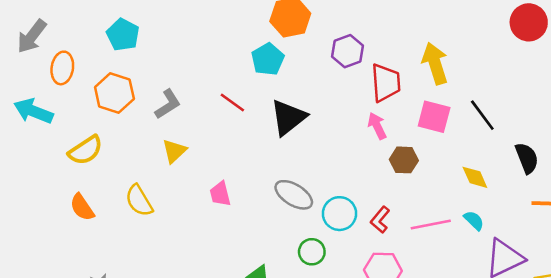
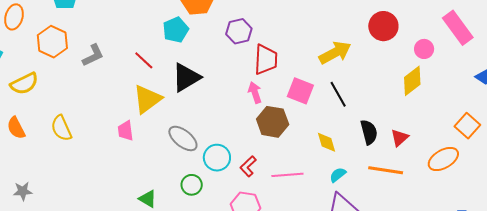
yellow arrow: (435, 63) -> (335, 53), moved, turned 72
yellow triangle: (174, 151) -> (147, 99), moved, size x1.5
brown hexagon: (404, 160) -> (273, 122), size x1.4
cyan semicircle: (474, 220) -> (338, 175), moved, turned -90

